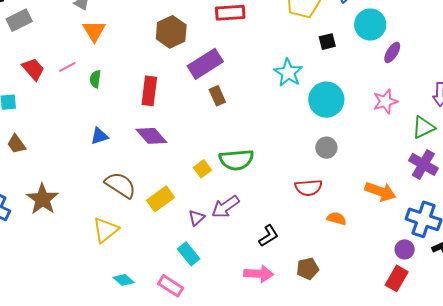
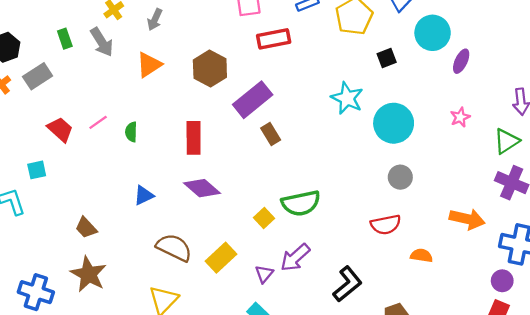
orange triangle: (94, 31) -> (149, 65), moved, turned 35
pink star: (385, 101) -> (460, 117), size x0.7
brown trapezoid: (16, 144) -> (86, 228), moved
black L-shape: (269, 236) -> (347, 284), size x1.4

